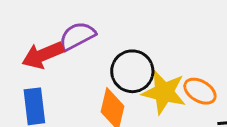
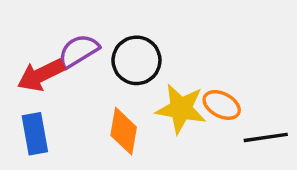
black circle: (132, 71) -> (136, 60), moved

